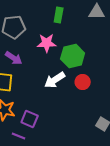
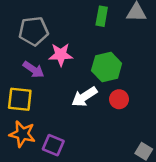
green rectangle: (59, 15) -> (102, 16), moved
pink star: (47, 43) -> (61, 55), moved

